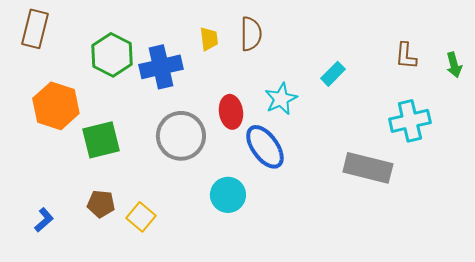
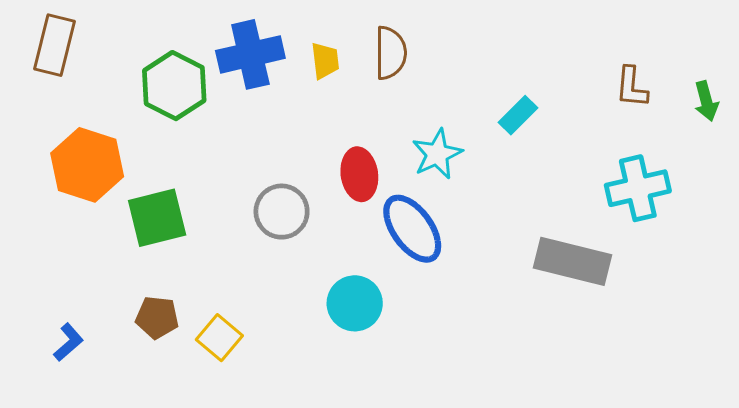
blue cross: (161, 67) -> (250, 54), moved
gray circle: (181, 136) -> (282, 212), size x0.7

